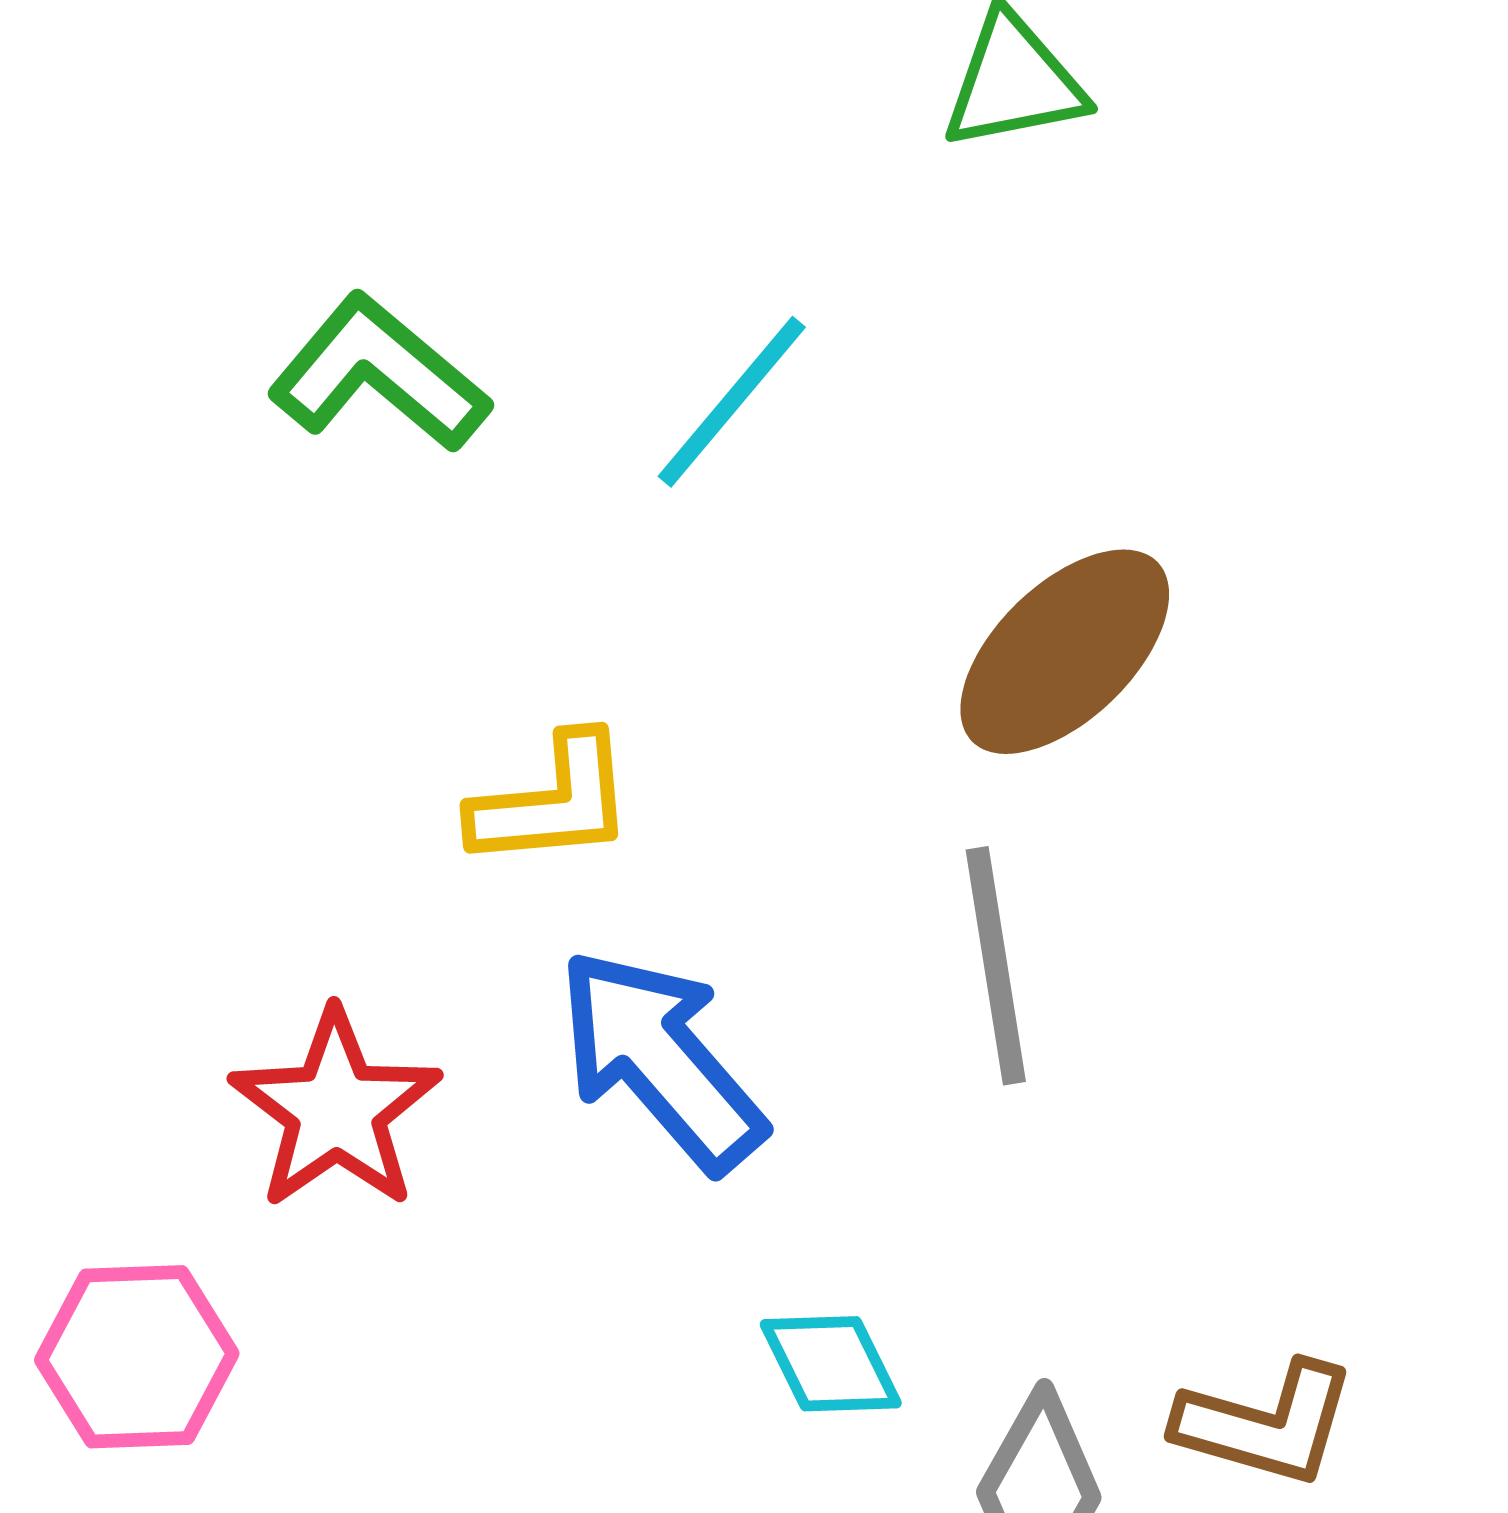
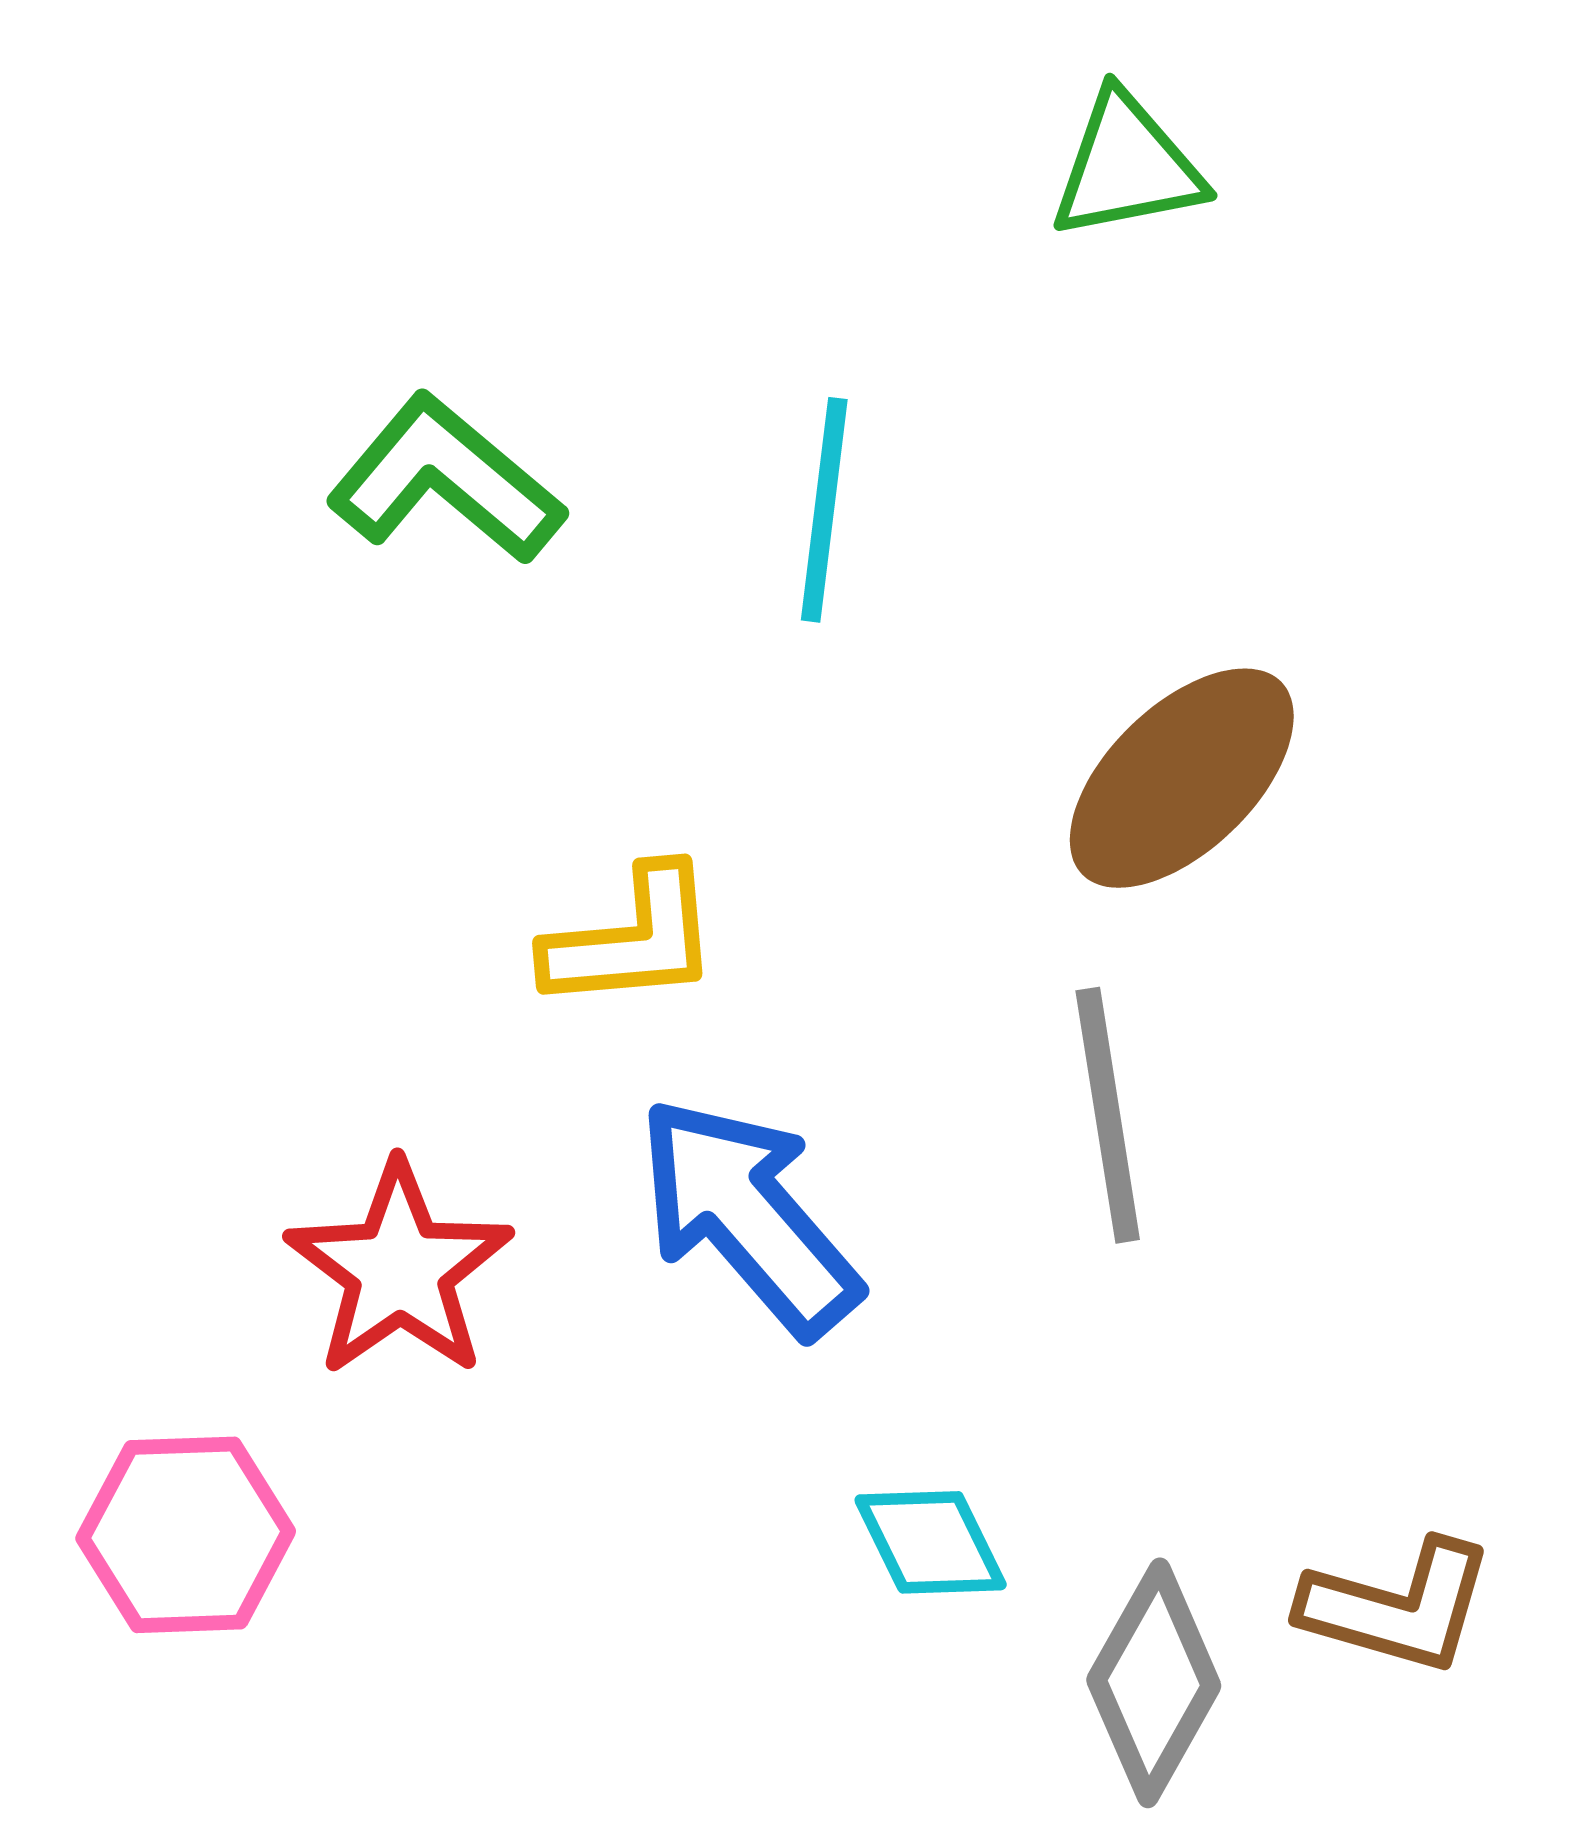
cyan line: (732, 402) -> (824, 510), turned -33

